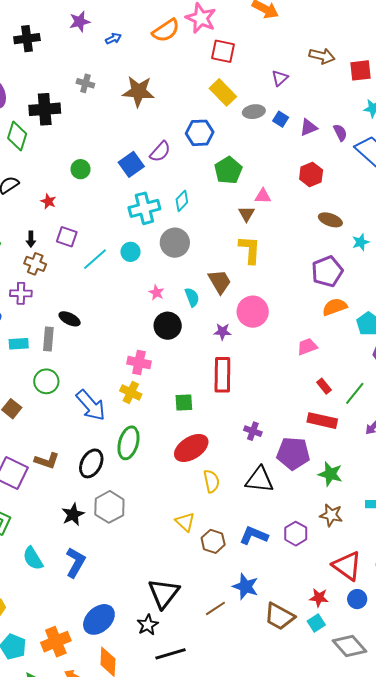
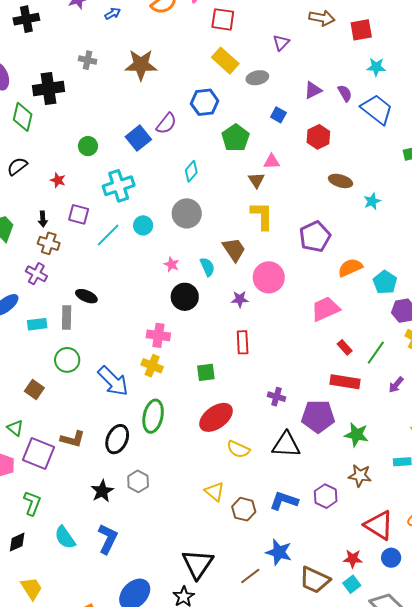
blue square: (281, 119) -> (278, 115), moved
cyan cross: (144, 208) -> (119, 186), moved
purple pentagon: (327, 271) -> (315, 237), moved
purple cross: (21, 293) -> (36, 274), turned 30
pink trapezoid: (307, 347) -> (325, 309), size x1.4
red rectangle: (222, 375) -> (243, 342), size x0.7
yellow semicircle: (211, 481) -> (238, 449), turned 130
gray hexagon: (109, 507) -> (138, 481), size x0.7

